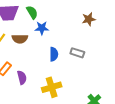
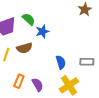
gray rectangle: (77, 53) -> (87, 62), moved
blue semicircle: (54, 54) -> (61, 62), moved

